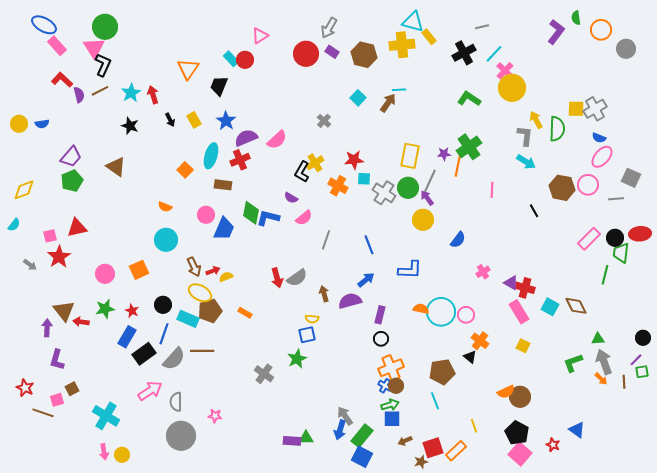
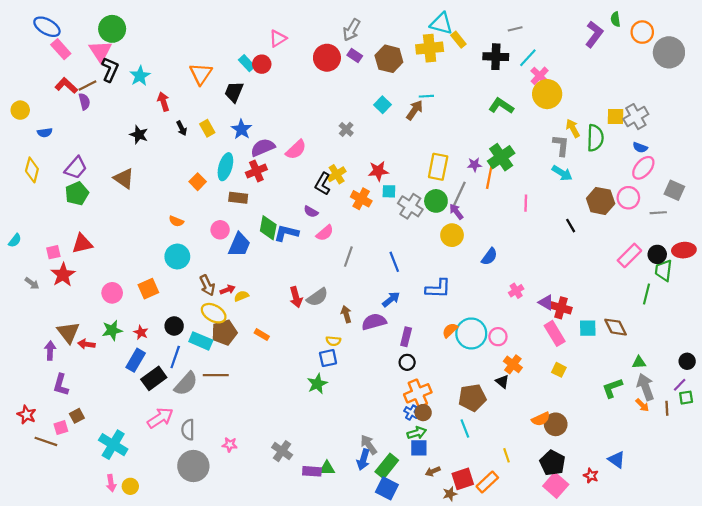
gray circle: (626, 49) -> (669, 52), size x1.5
black cross: (464, 53) -> (496, 57), turned 30
brown line: (100, 91) -> (88, 86), moved
cyan star: (131, 93) -> (140, 76), moved
yellow circle: (19, 124) -> (20, 110), moved
yellow diamond: (24, 190) -> (32, 170), moved, turned -55
cyan square: (550, 307) -> (588, 328), turned -30
orange semicircle: (421, 309) -> (450, 330), turned -56
gray cross: (264, 374) -> (282, 451), moved

